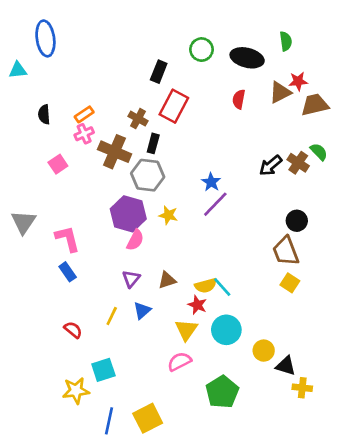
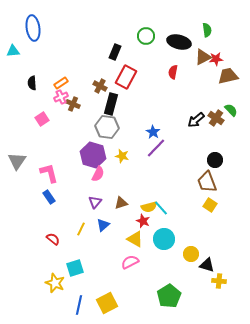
brown triangle: (280, 92) -> (203, 57), moved
black rectangle: (153, 143) -> (111, 104), size x1.5
brown cross: (115, 152) -> (73, 104), moved, size x0.6
yellow triangle: (186, 330) -> (135, 239), turned -36
yellow star: (76, 391) -> (55, 283), turned 30
green pentagon: (222, 392) -> (169, 296), moved

